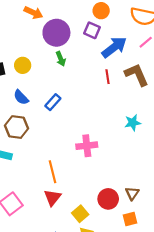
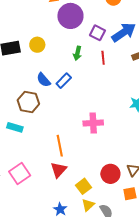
purple square: (92, 30) -> (97, 33), moved
green arrow: (61, 59) -> (77, 53), moved, turned 32
red line: (107, 77) -> (103, 58), moved
blue semicircle: (21, 97) -> (44, 80), moved

